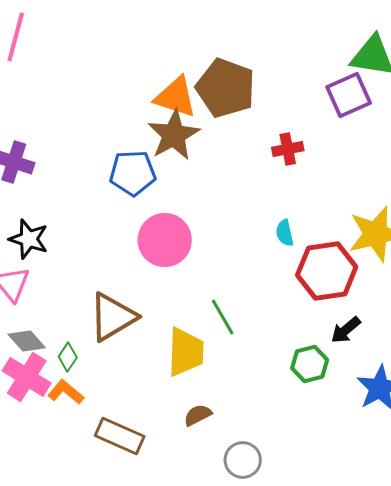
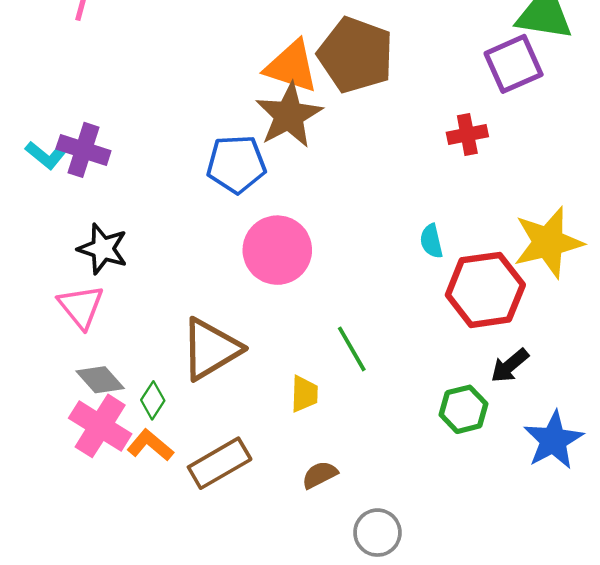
red cross: (288, 149) -> (467, 135), moved
yellow trapezoid: (186, 352) -> (304, 394), size x0.6
brown rectangle: (120, 436) -> (220, 463), moved, turned -54

